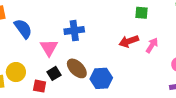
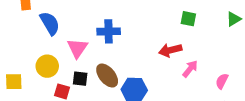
pink arrow: (152, 45) -> (190, 69), moved
yellow circle: (16, 72) -> (47, 66), moved
black square: (54, 73) -> (80, 79), turned 32

